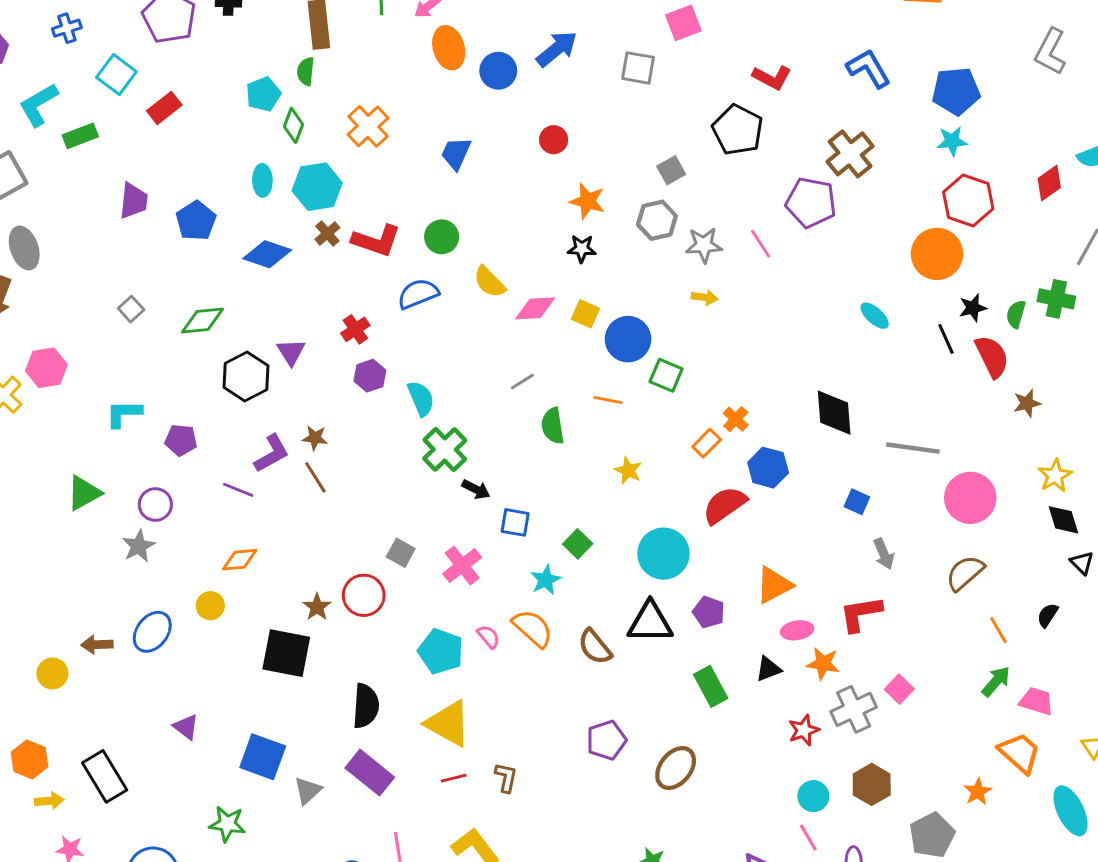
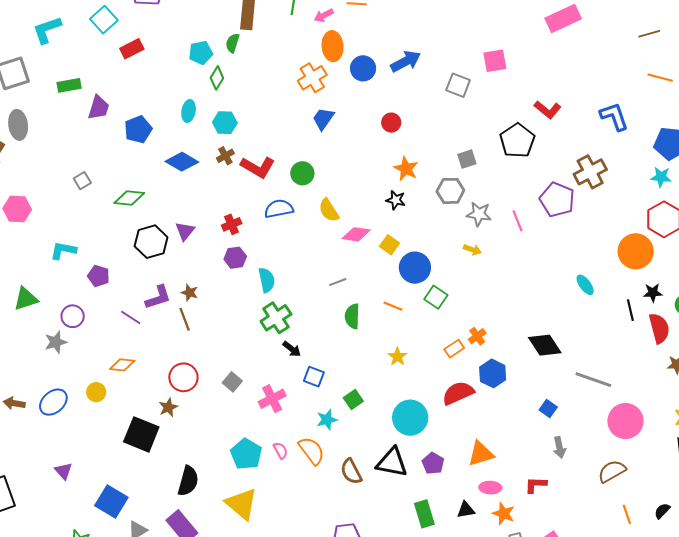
orange cross: (368, 126) -> (312, 78), moved
green rectangle: (80, 136) -> (69, 85), moved
cyan hexagon: (317, 187) -> (225, 123), size x0.7
black diamond: (834, 413) -> (545, 345), turned -40
red circle: (364, 595) -> (183, 377), moved
red L-shape: (861, 614) -> (536, 485), size x0.7

